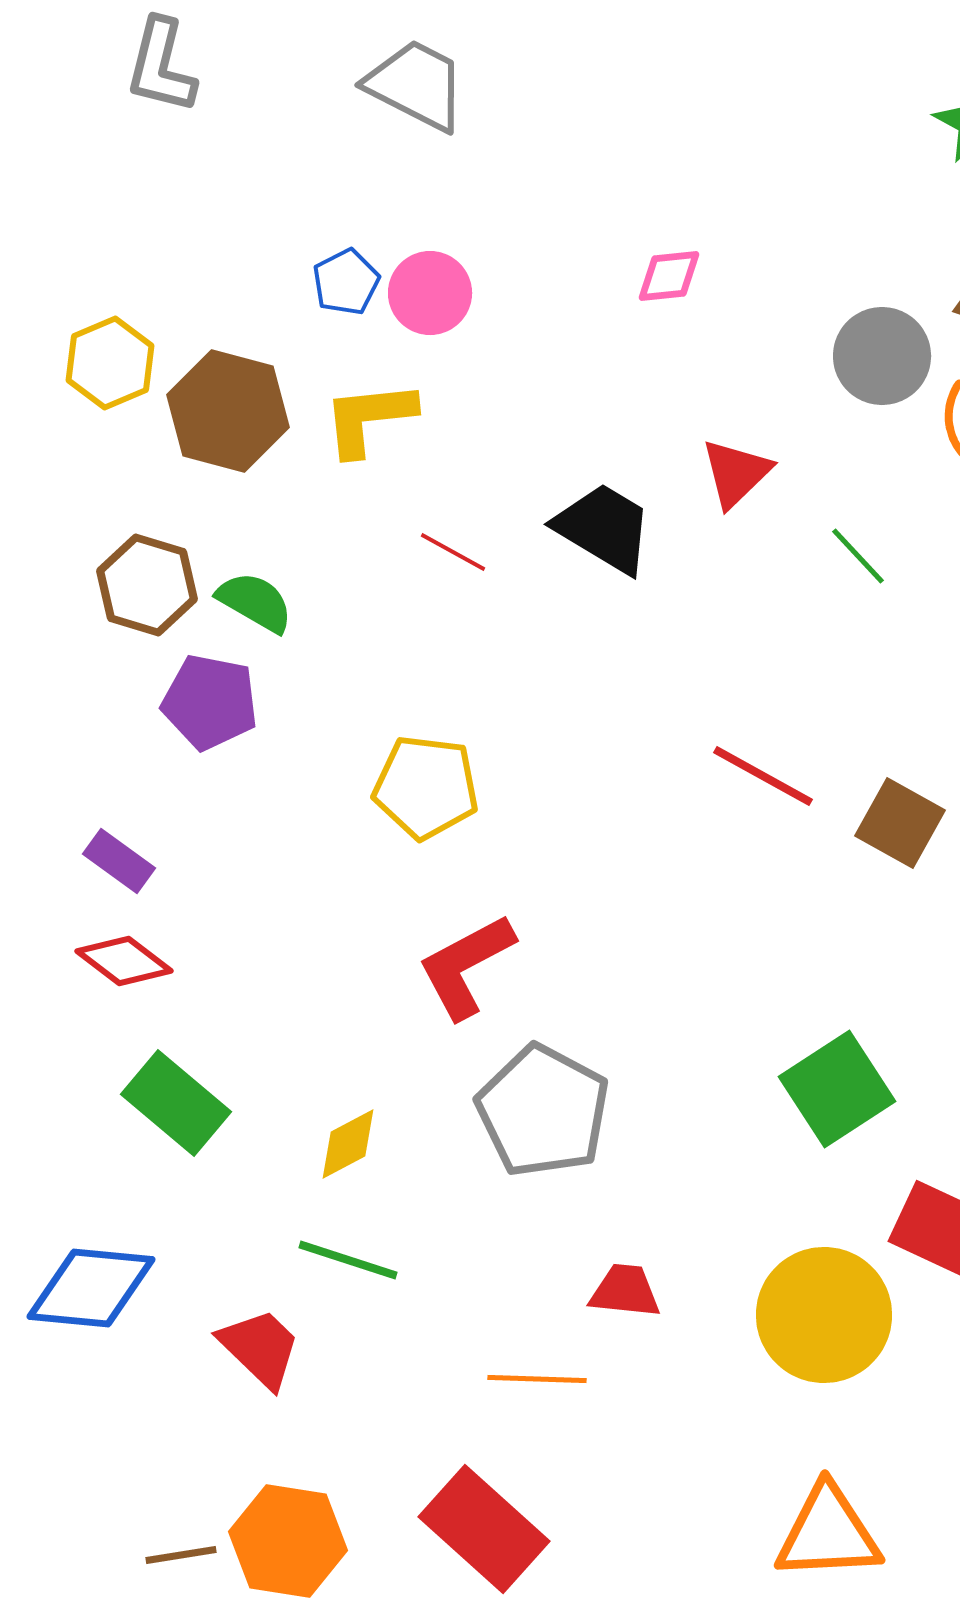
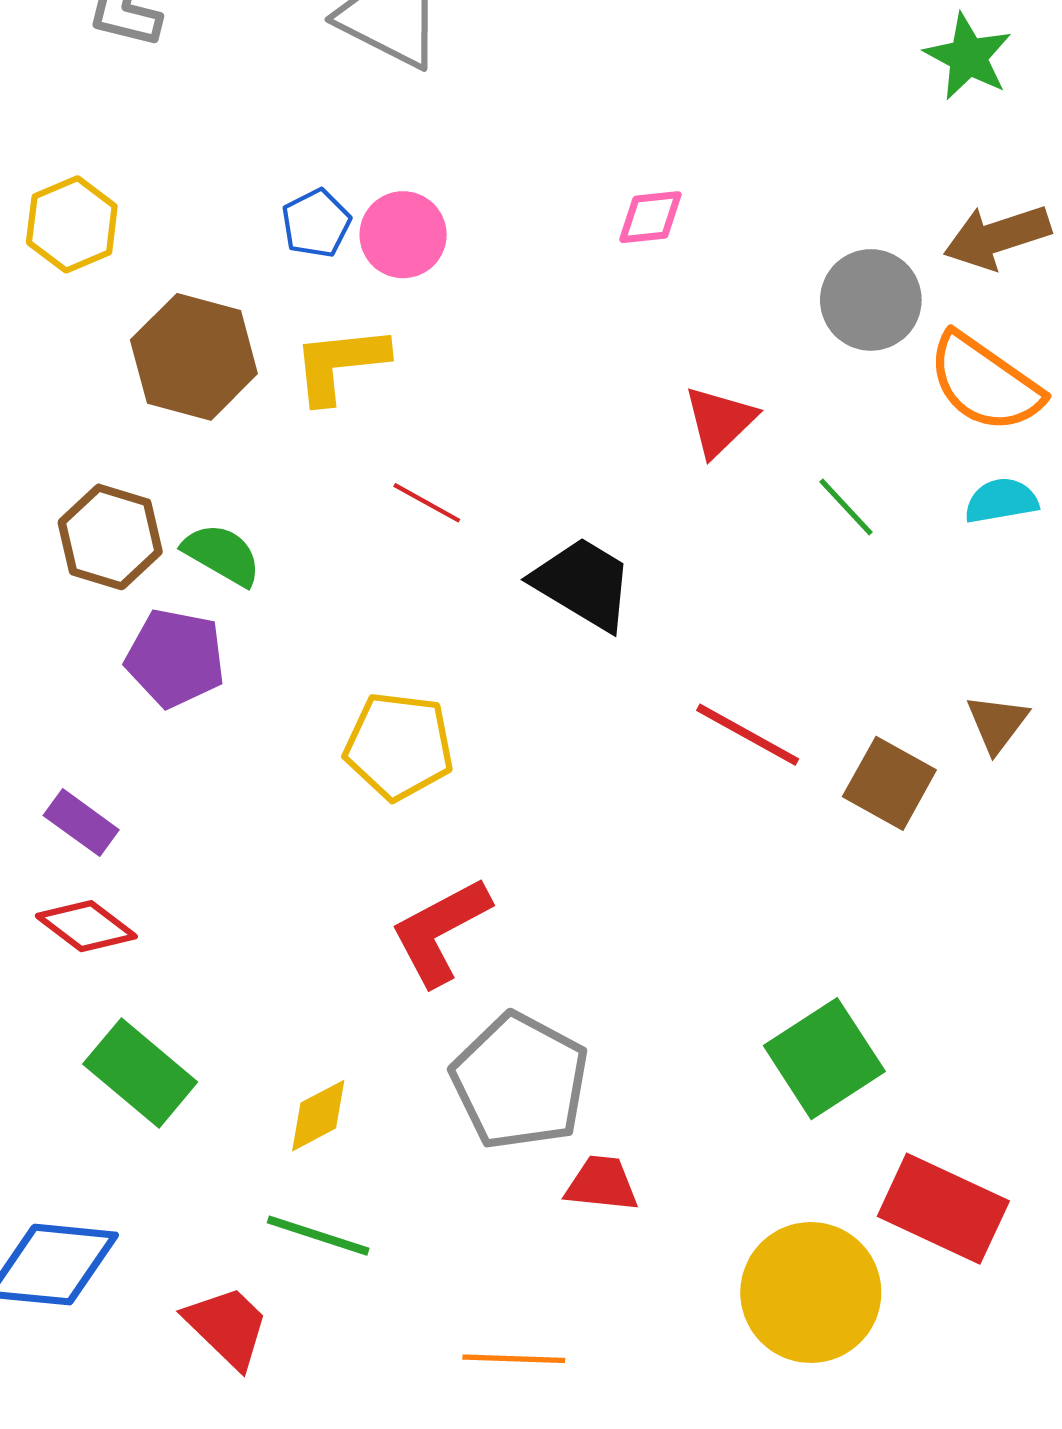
yellow hexagon: (110, 363) -> (72, 224), moved
black trapezoid: (604, 528) -> (583, 584), moved
red trapezoid: (625, 1291) -> (602, 1184), moved

